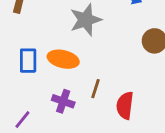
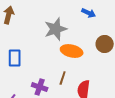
orange ellipse: (63, 59) -> (72, 51), moved

